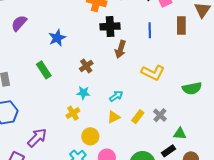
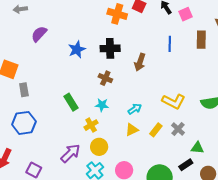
black cross: (110, 26) -> (110, 48), moved
brown cross: (86, 66) -> (105, 78), turned -32
green rectangle: (44, 70) -> (71, 102), moved
yellow L-shape: (153, 73) -> (174, 101), moved
yellow circle: (90, 136) -> (99, 147), moved
purple arrow: (37, 138) -> (70, 153), moved

